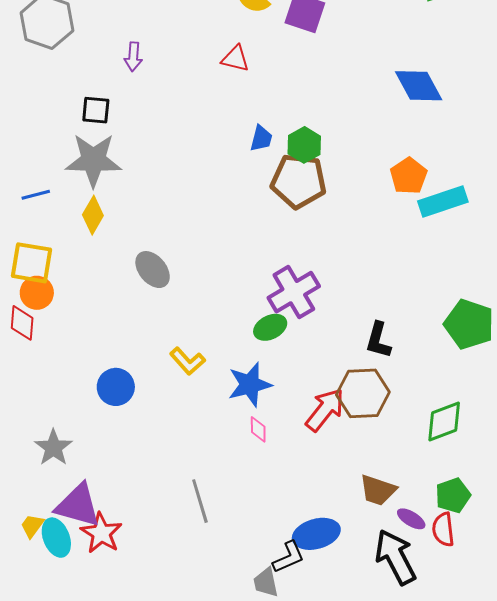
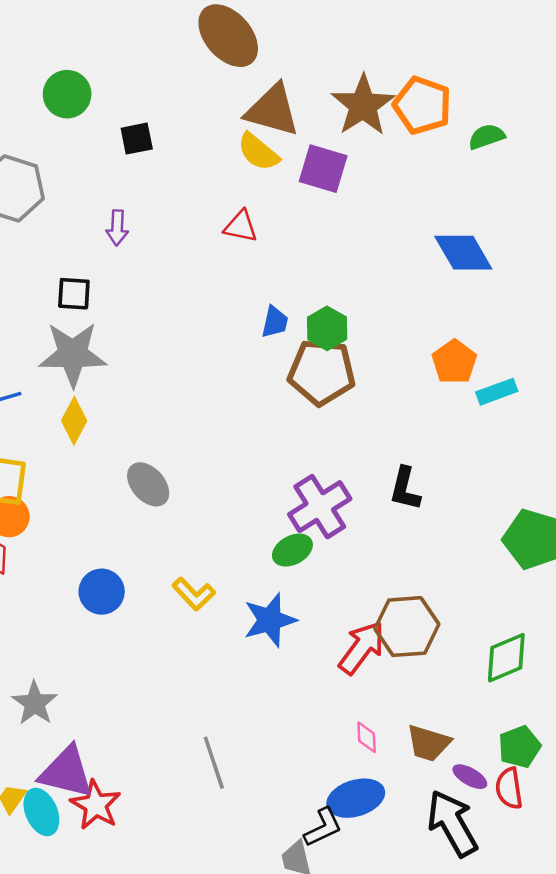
cyan rectangle: (443, 201) -> (497, 392), size x0.7
black L-shape: (378, 340) -> (405, 489), moved
blue circle: (116, 387) -> (102, 592), moved
pink diamond: (258, 429) -> (367, 737), moved

